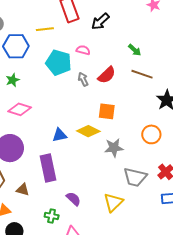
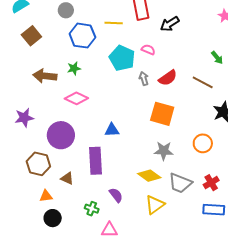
green arrow: (135, 50) -> (217, 58), moved
orange square: (107, 111) -> (162, 114), size x1.4
yellow diamond: (88, 131) -> (149, 176), moved

